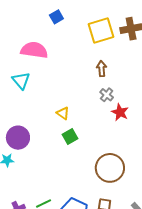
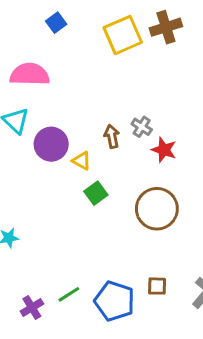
brown arrow: (102, 69) -> (112, 136), moved
purple circle: (18, 138) -> (51, 144), moved
brown circle: (110, 168) -> (157, 209), moved

